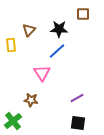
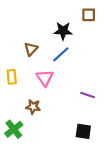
brown triangle: (29, 30) -> (31, 49), moved
yellow rectangle: (11, 45) -> (12, 77), moved
purple line: (77, 98) -> (88, 95), moved, turned 48

